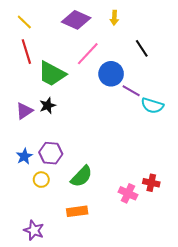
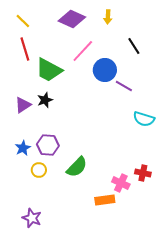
cyan semicircle: (152, 106) -> (144, 119), moved
orange rectangle: (77, 211) -> (105, 200), moved

